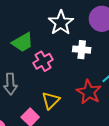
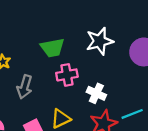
white cross: (82, 50) -> (96, 93), moved

